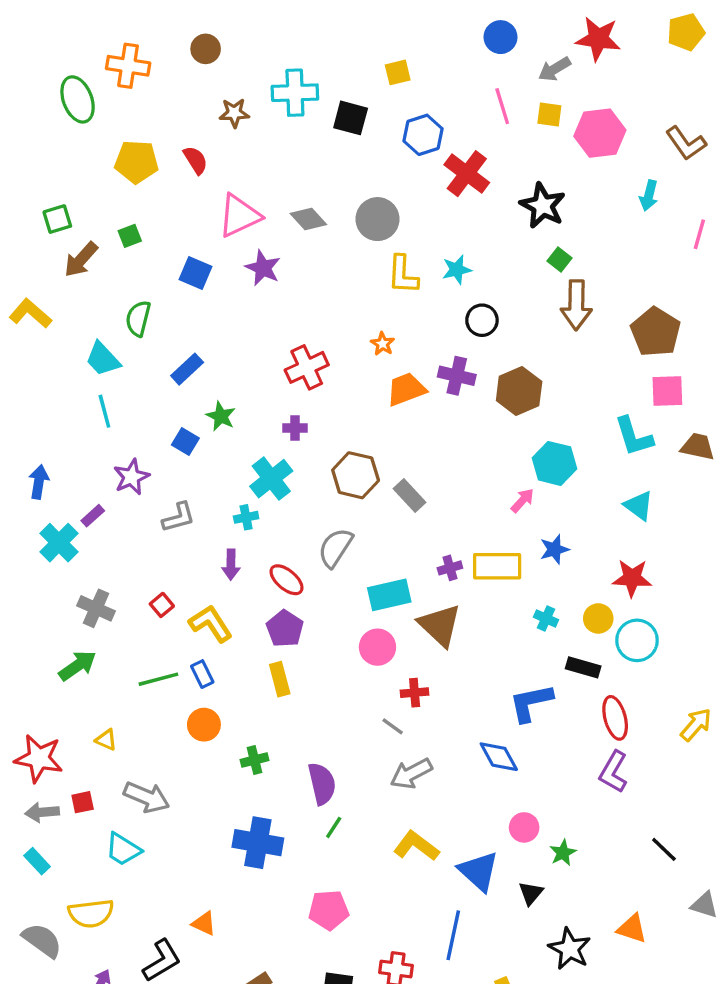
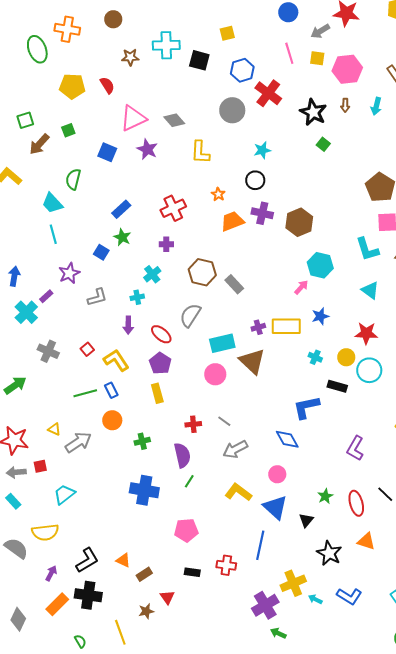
gray circle: (377, 219) -> (232, 110), moved
yellow L-shape: (403, 275) -> (200, 152), moved
brown arrow: (576, 305) -> (345, 105), moved, size x0.5
black circle: (482, 320) -> (255, 180), moved
blue rectangle: (187, 369) -> (121, 209), moved
cyan cross: (271, 479) -> (152, 274), size x0.7
green arrow: (78, 666) -> (15, 385), moved
red cross: (415, 693) -> (193, 424), moved
red ellipse: (615, 718) -> (356, 503), moved
gray arrow: (147, 797) -> (78, 442), moved, turned -56
pink circle: (524, 827) -> (277, 474), moved
cyan trapezoid: (123, 849) -> (64, 494), turned 110
orange triangle: (204, 923) -> (123, 560), moved

